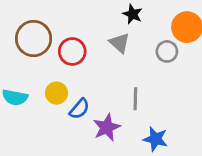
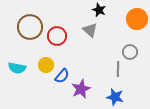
gray circle: (167, 51) -> (130, 52), moved
gray line: (135, 99) -> (118, 69), moved

